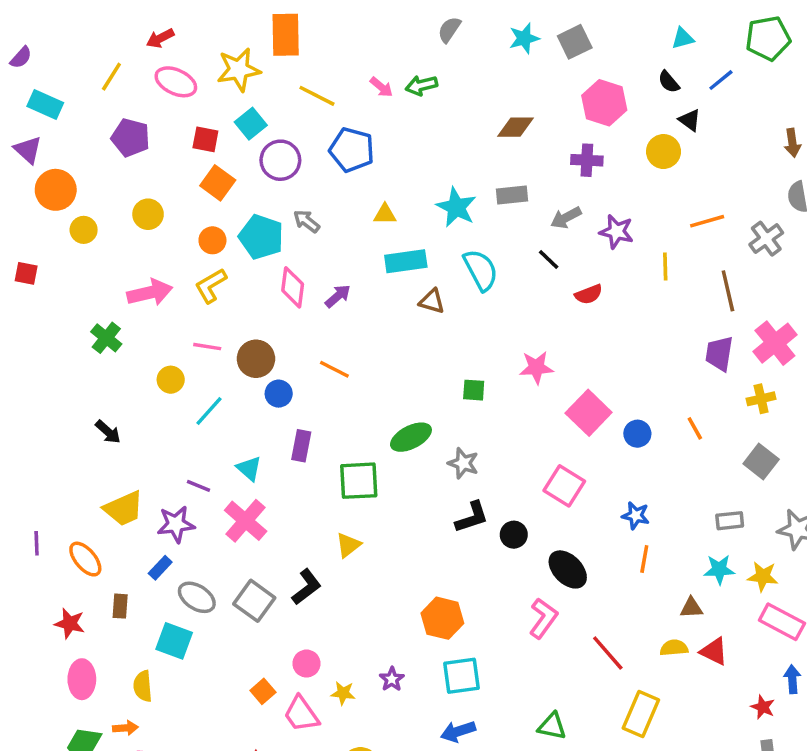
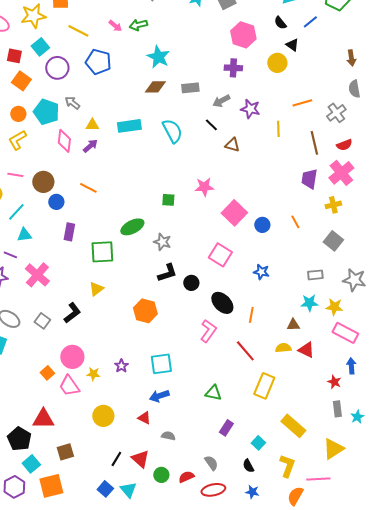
brown diamond: (515, 127) -> (155, 87), moved
cyan star: (456, 207) -> (158, 57), moved
yellow triangle: (385, 214) -> (92, 125), moved
red semicircle: (589, 294) -> (344, 145), moved
brown triangle: (432, 301) -> (232, 145), moved
cyan triangle: (249, 468) -> (24, 235), moved, turned -49
orange line: (644, 559) -> (251, 315), moved
gray square: (254, 601) -> (42, 321), size x0.7
orange hexagon: (442, 618) -> (145, 311), moved
pink circle: (306, 664) -> (72, 357), size x1.5

